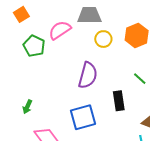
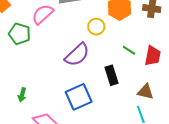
yellow circle: (103, 39) -> (96, 27), moved
purple semicircle: (88, 75) -> (77, 55), turned 40

